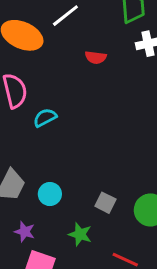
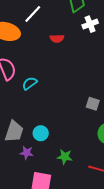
gray square: (105, 203) -> (93, 104), moved
purple star: (25, 232) -> (27, 153), moved

